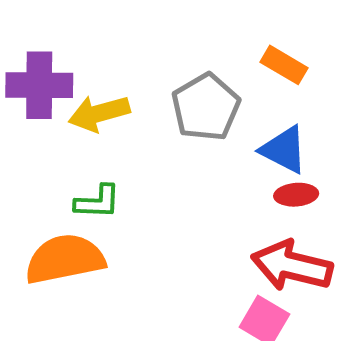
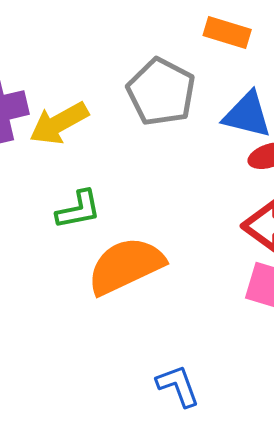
orange semicircle: (65, 259) -> (126, 266), moved

